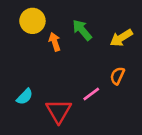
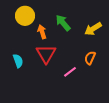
cyan semicircle: (25, 97) -> (18, 61), moved, turned -64
red triangle: (59, 111) -> (46, 54), moved

